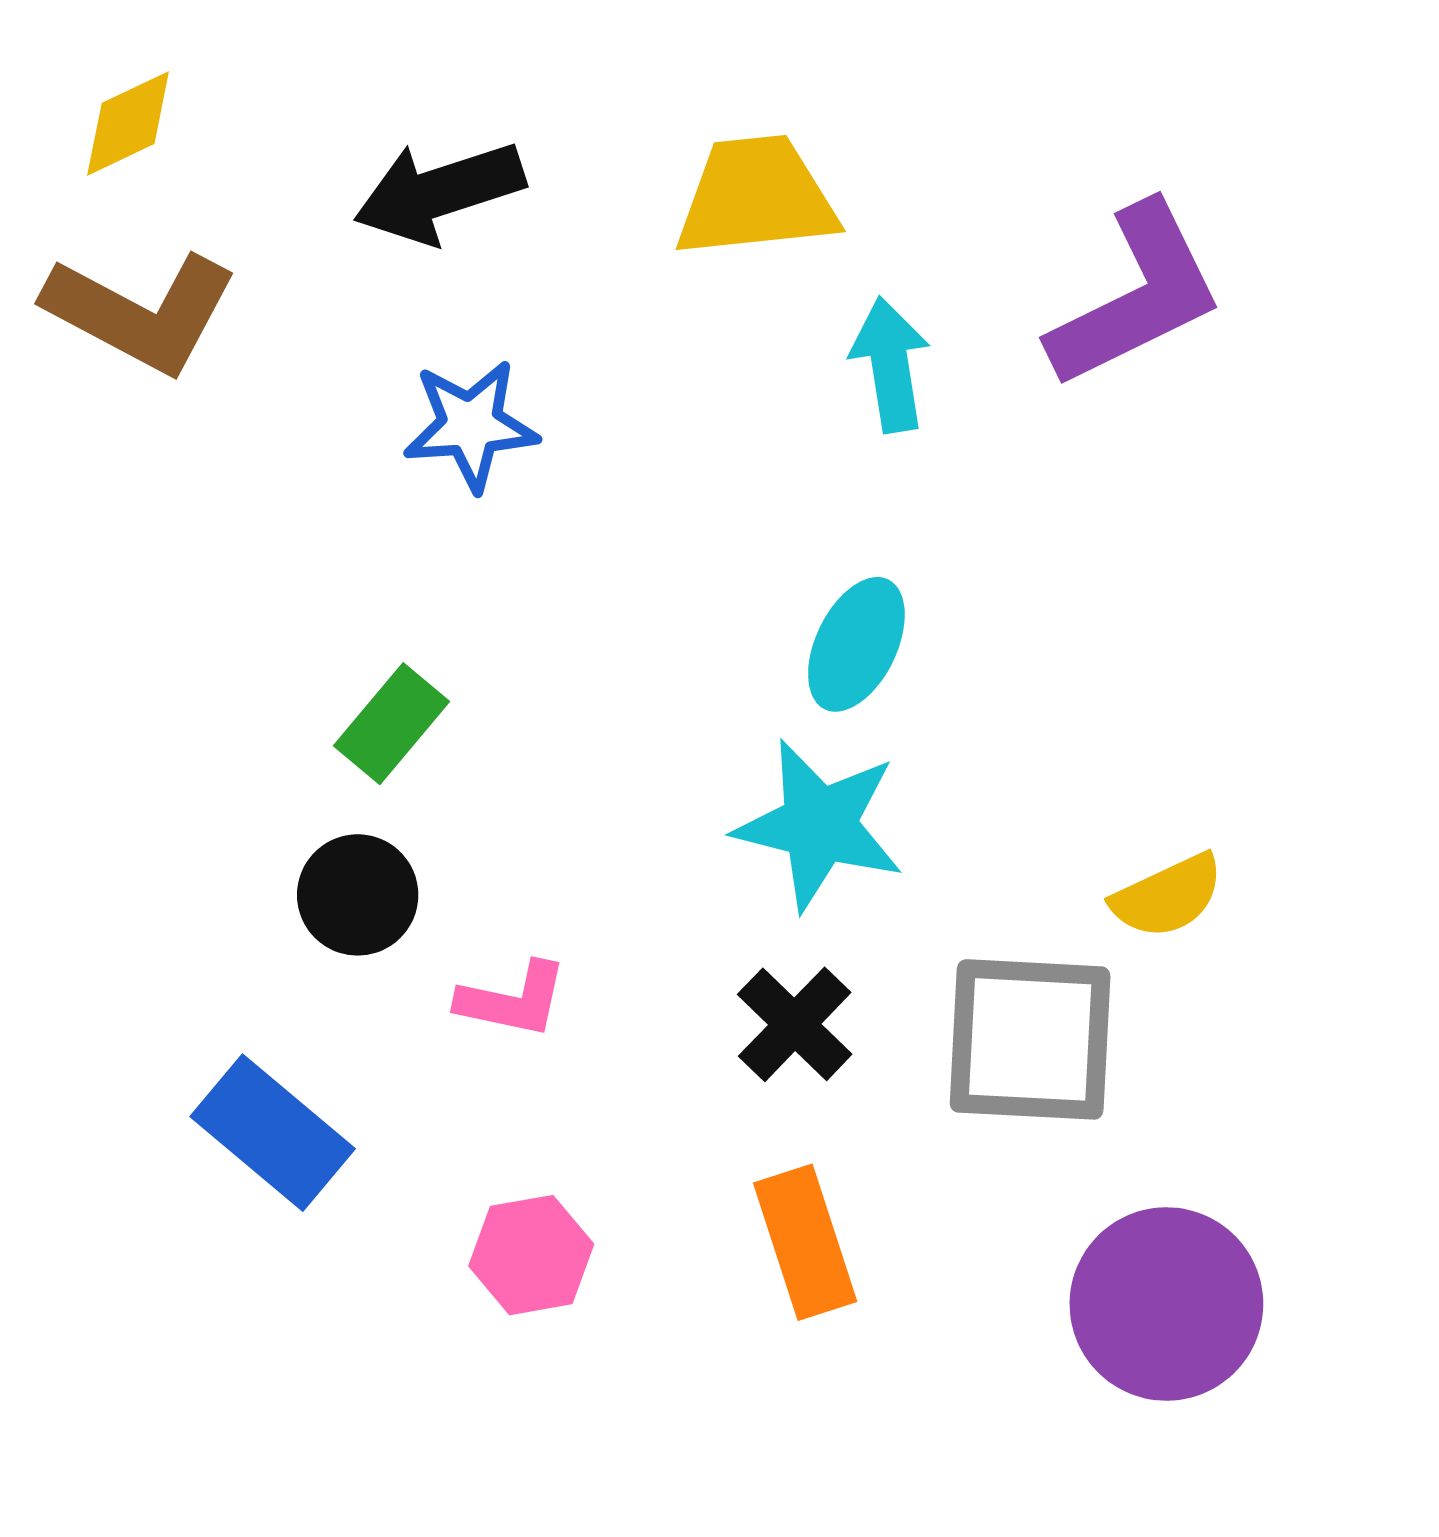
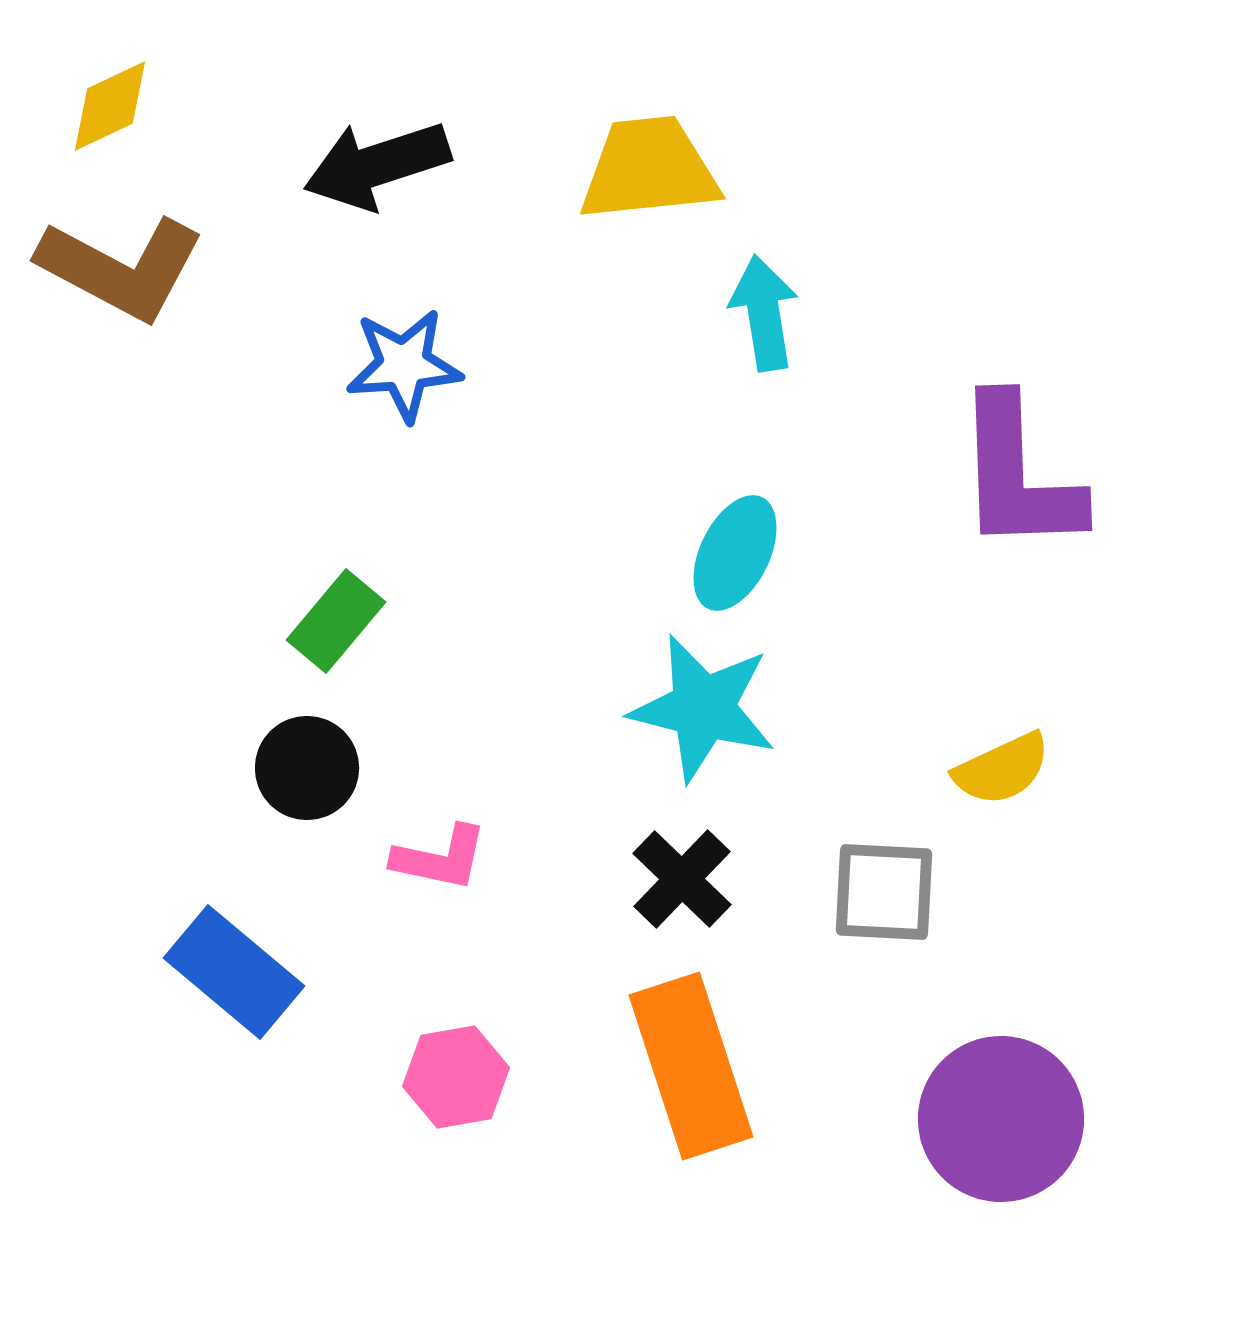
purple L-shape: (1136, 296) -> (1018, 475), moved, turned 114
gray square: (1030, 1039) -> (884, 892), size x0.7
orange rectangle: (805, 1242) -> (691, 1066), size x1.4

